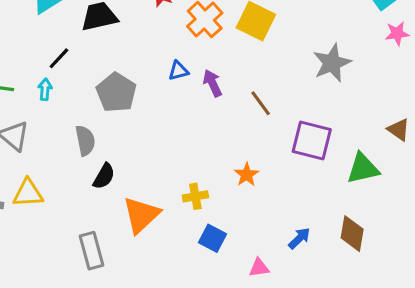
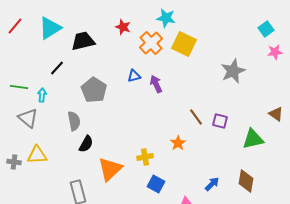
cyan arrow: (45, 89) -> (42, 95), moved
brown line: (261, 103) -> (196, 117), moved
purple square: (312, 141) -> (220, 121), size x0.6

